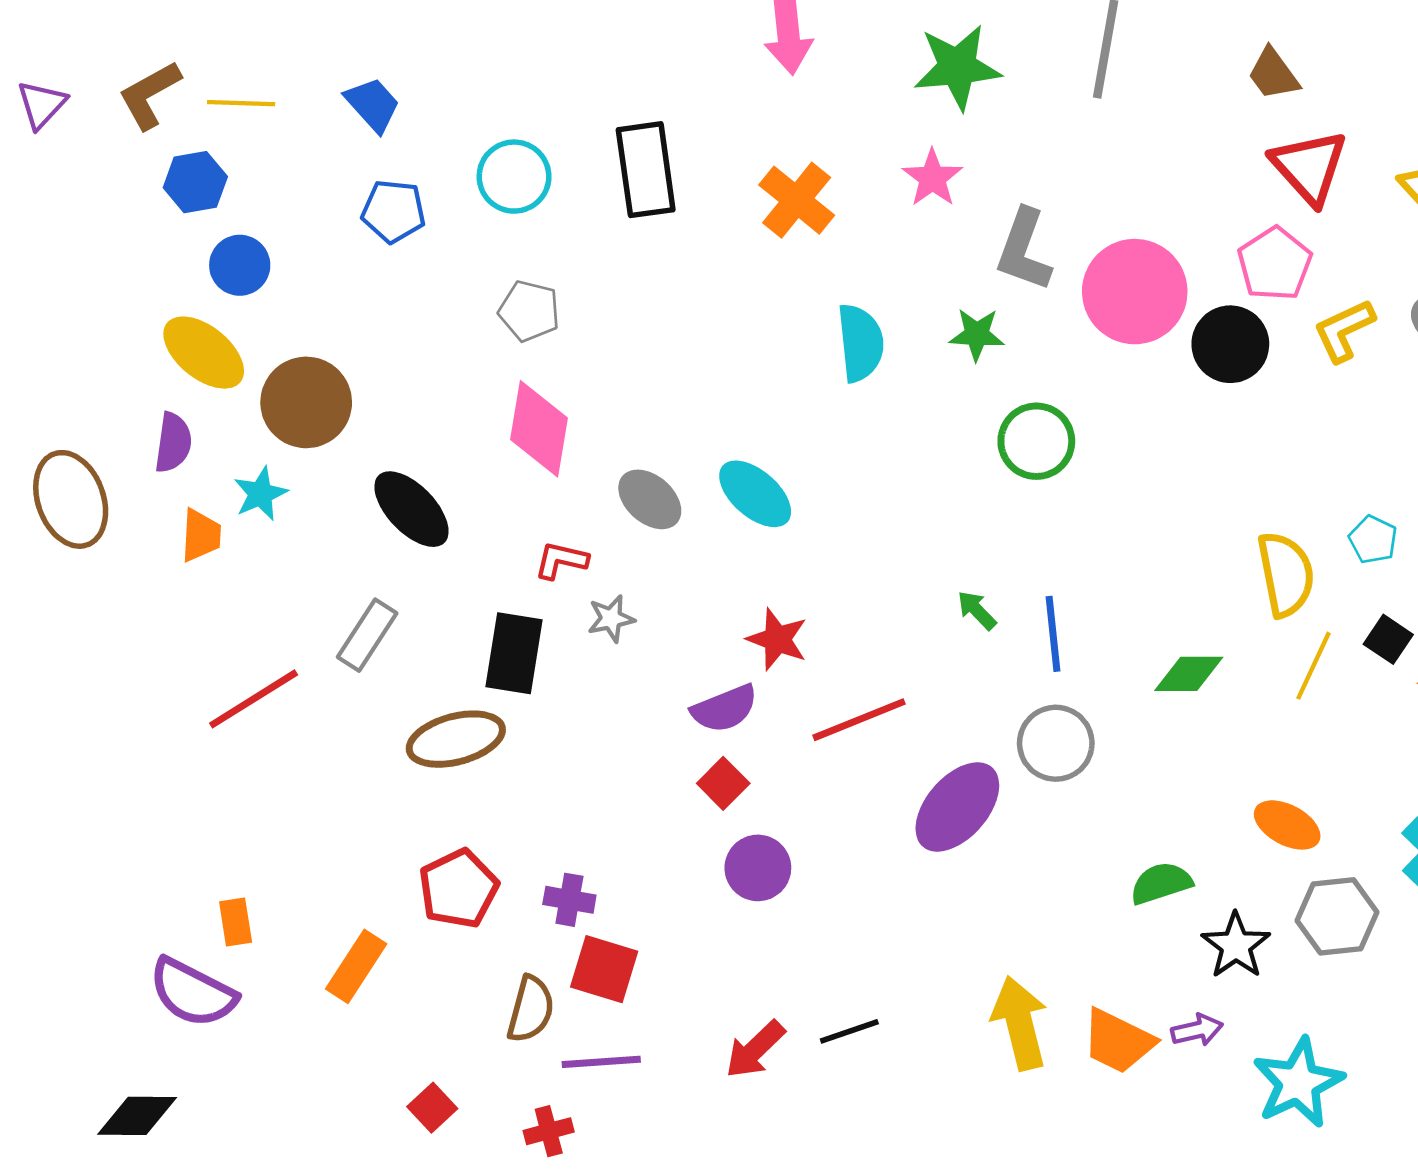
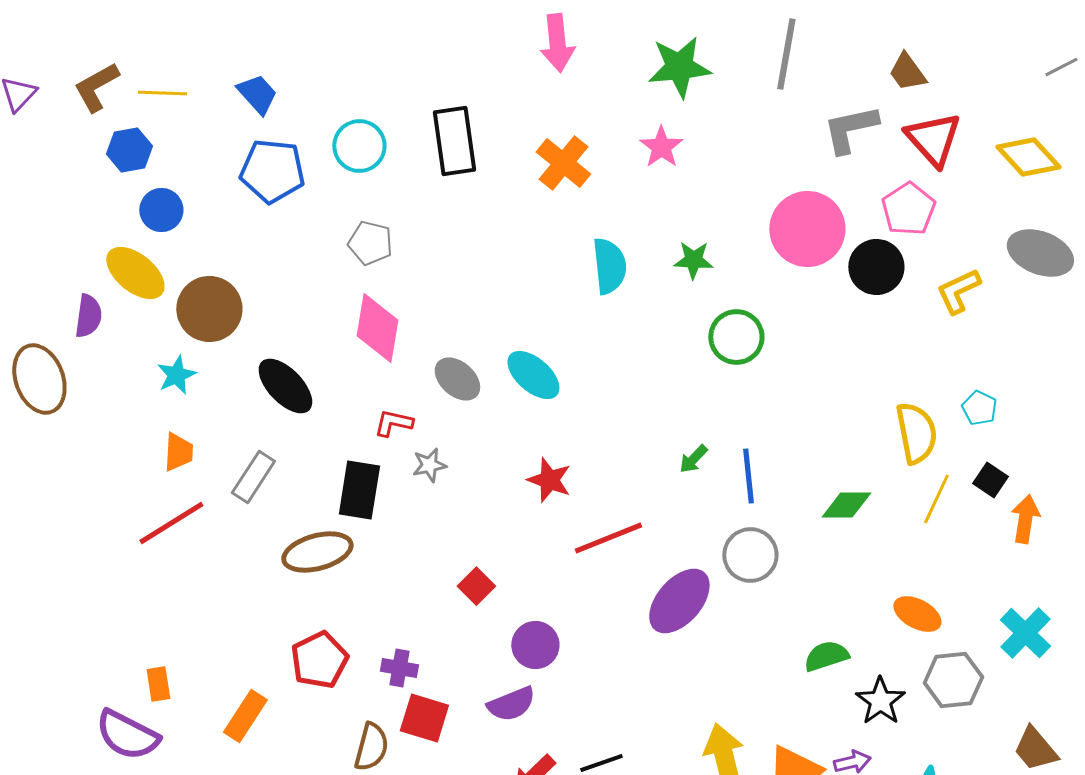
blue pentagon: (393, 211) -> (272, 171), size x1.4
gray L-shape: (1024, 250) -> (850, 129), moved, turned 58
yellow L-shape: (1344, 330) -> (958, 291), moved
purple semicircle: (173, 443) -> (88, 316), moved
orange trapezoid: (201, 535) -> (178, 452), moved
green arrow: (977, 610) -> (693, 459), turned -92
purple semicircle: (725, 709) -> (511, 704), moved
red square: (723, 783) -> (476, 586), moved

